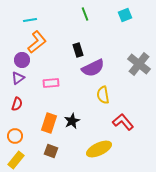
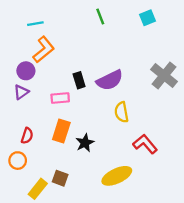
black rectangle: (78, 50) -> (79, 80), moved
red semicircle: (17, 104) -> (27, 136), moved
orange rectangle: (49, 123) -> (61, 131), moved
yellow rectangle: (16, 160) -> (38, 189), moved

